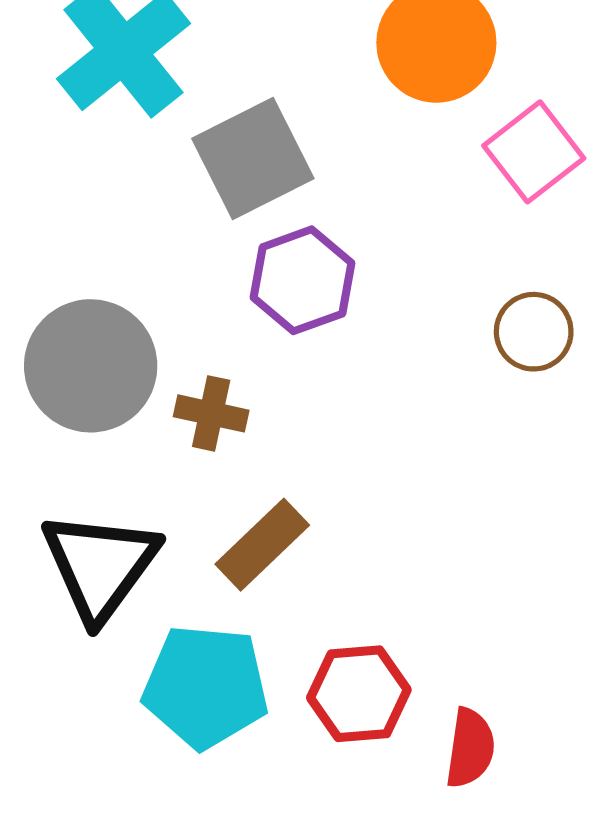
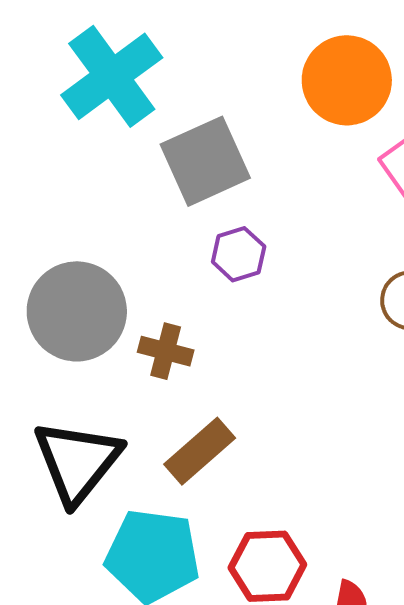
purple hexagon: (303, 280) -> (239, 254), size x0.7

